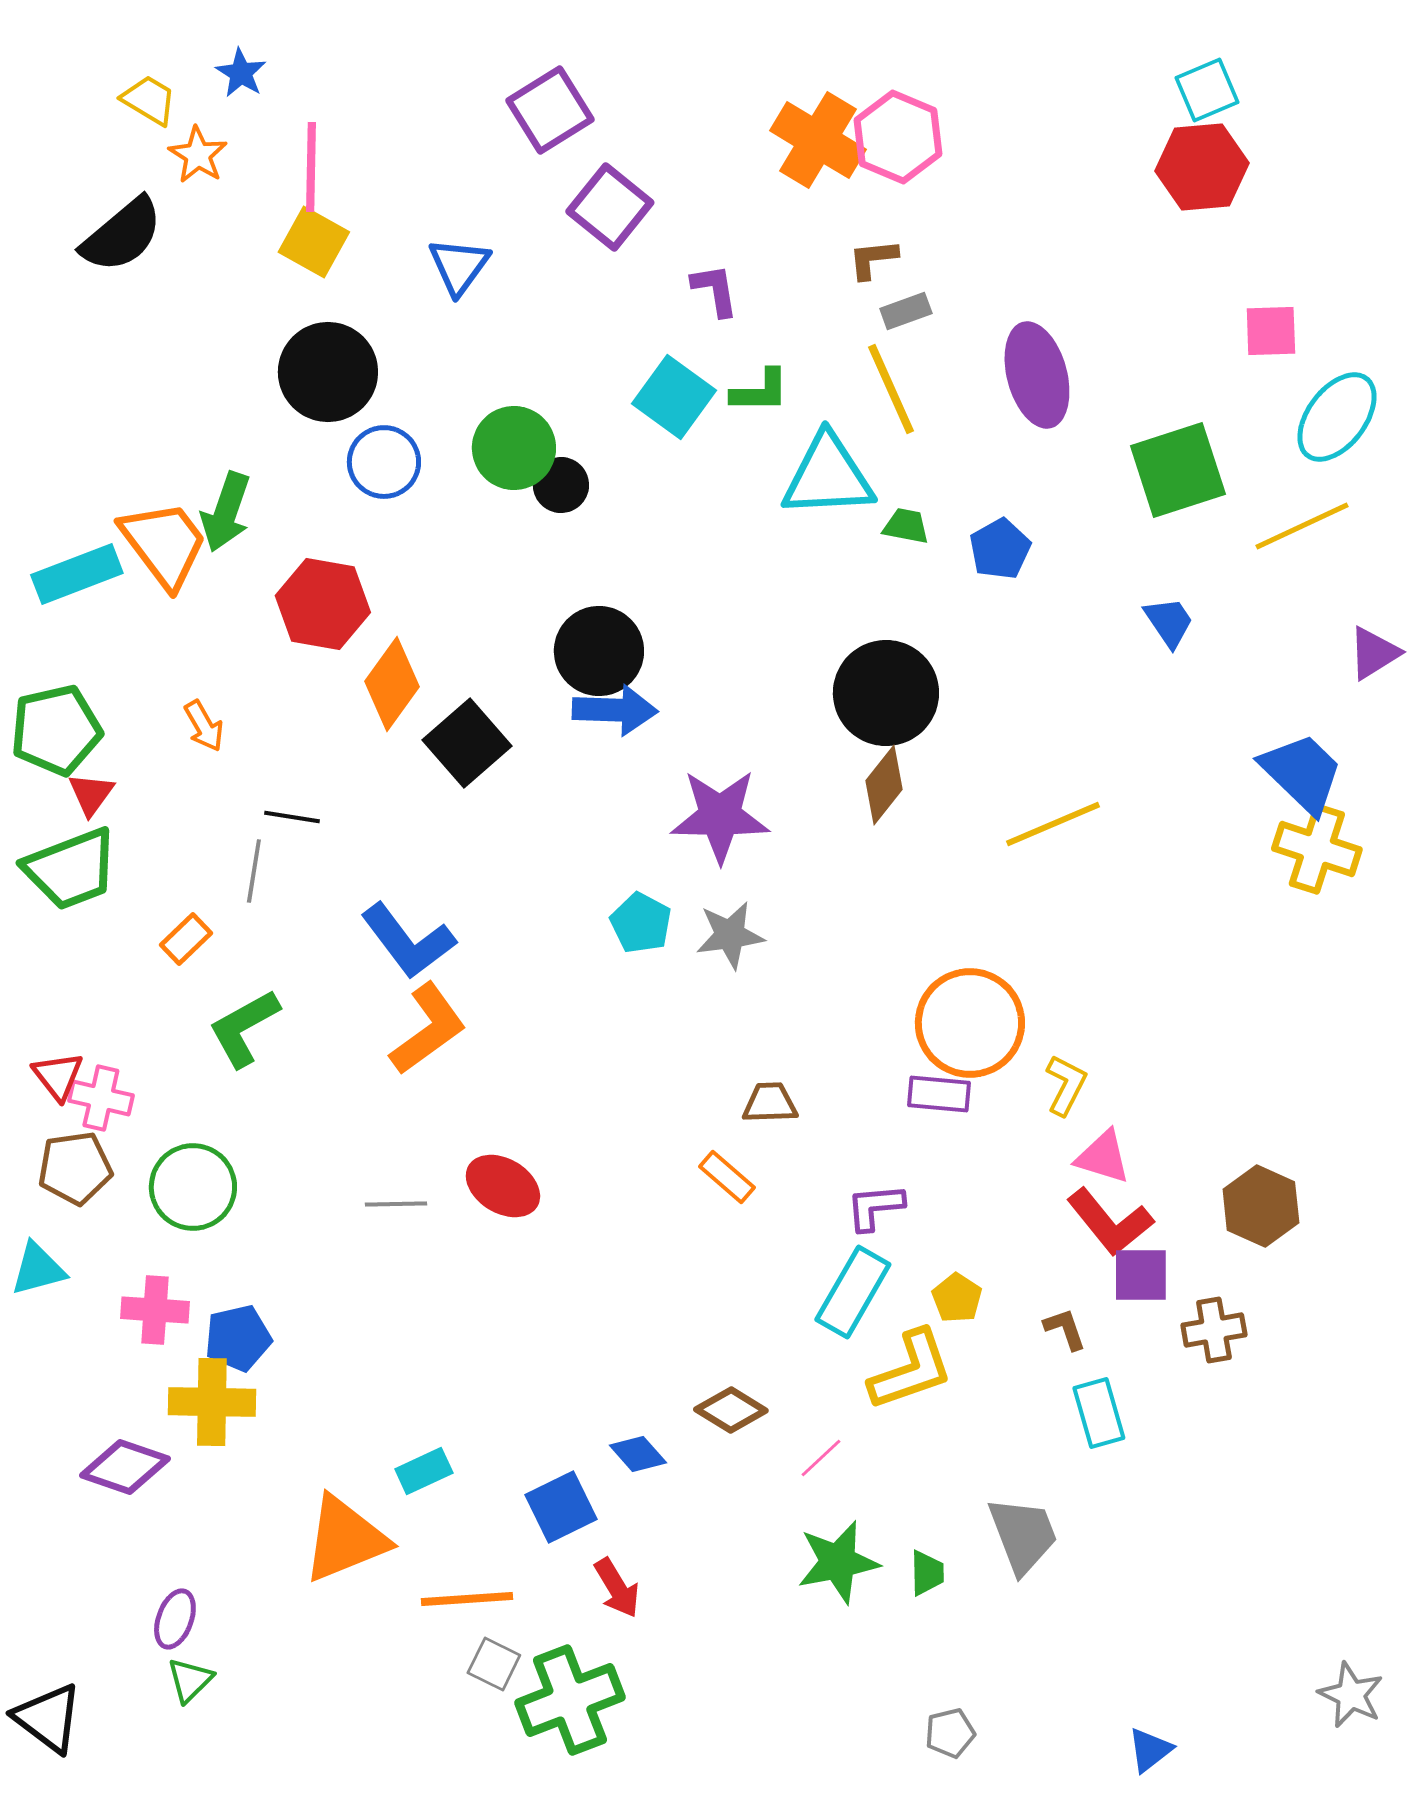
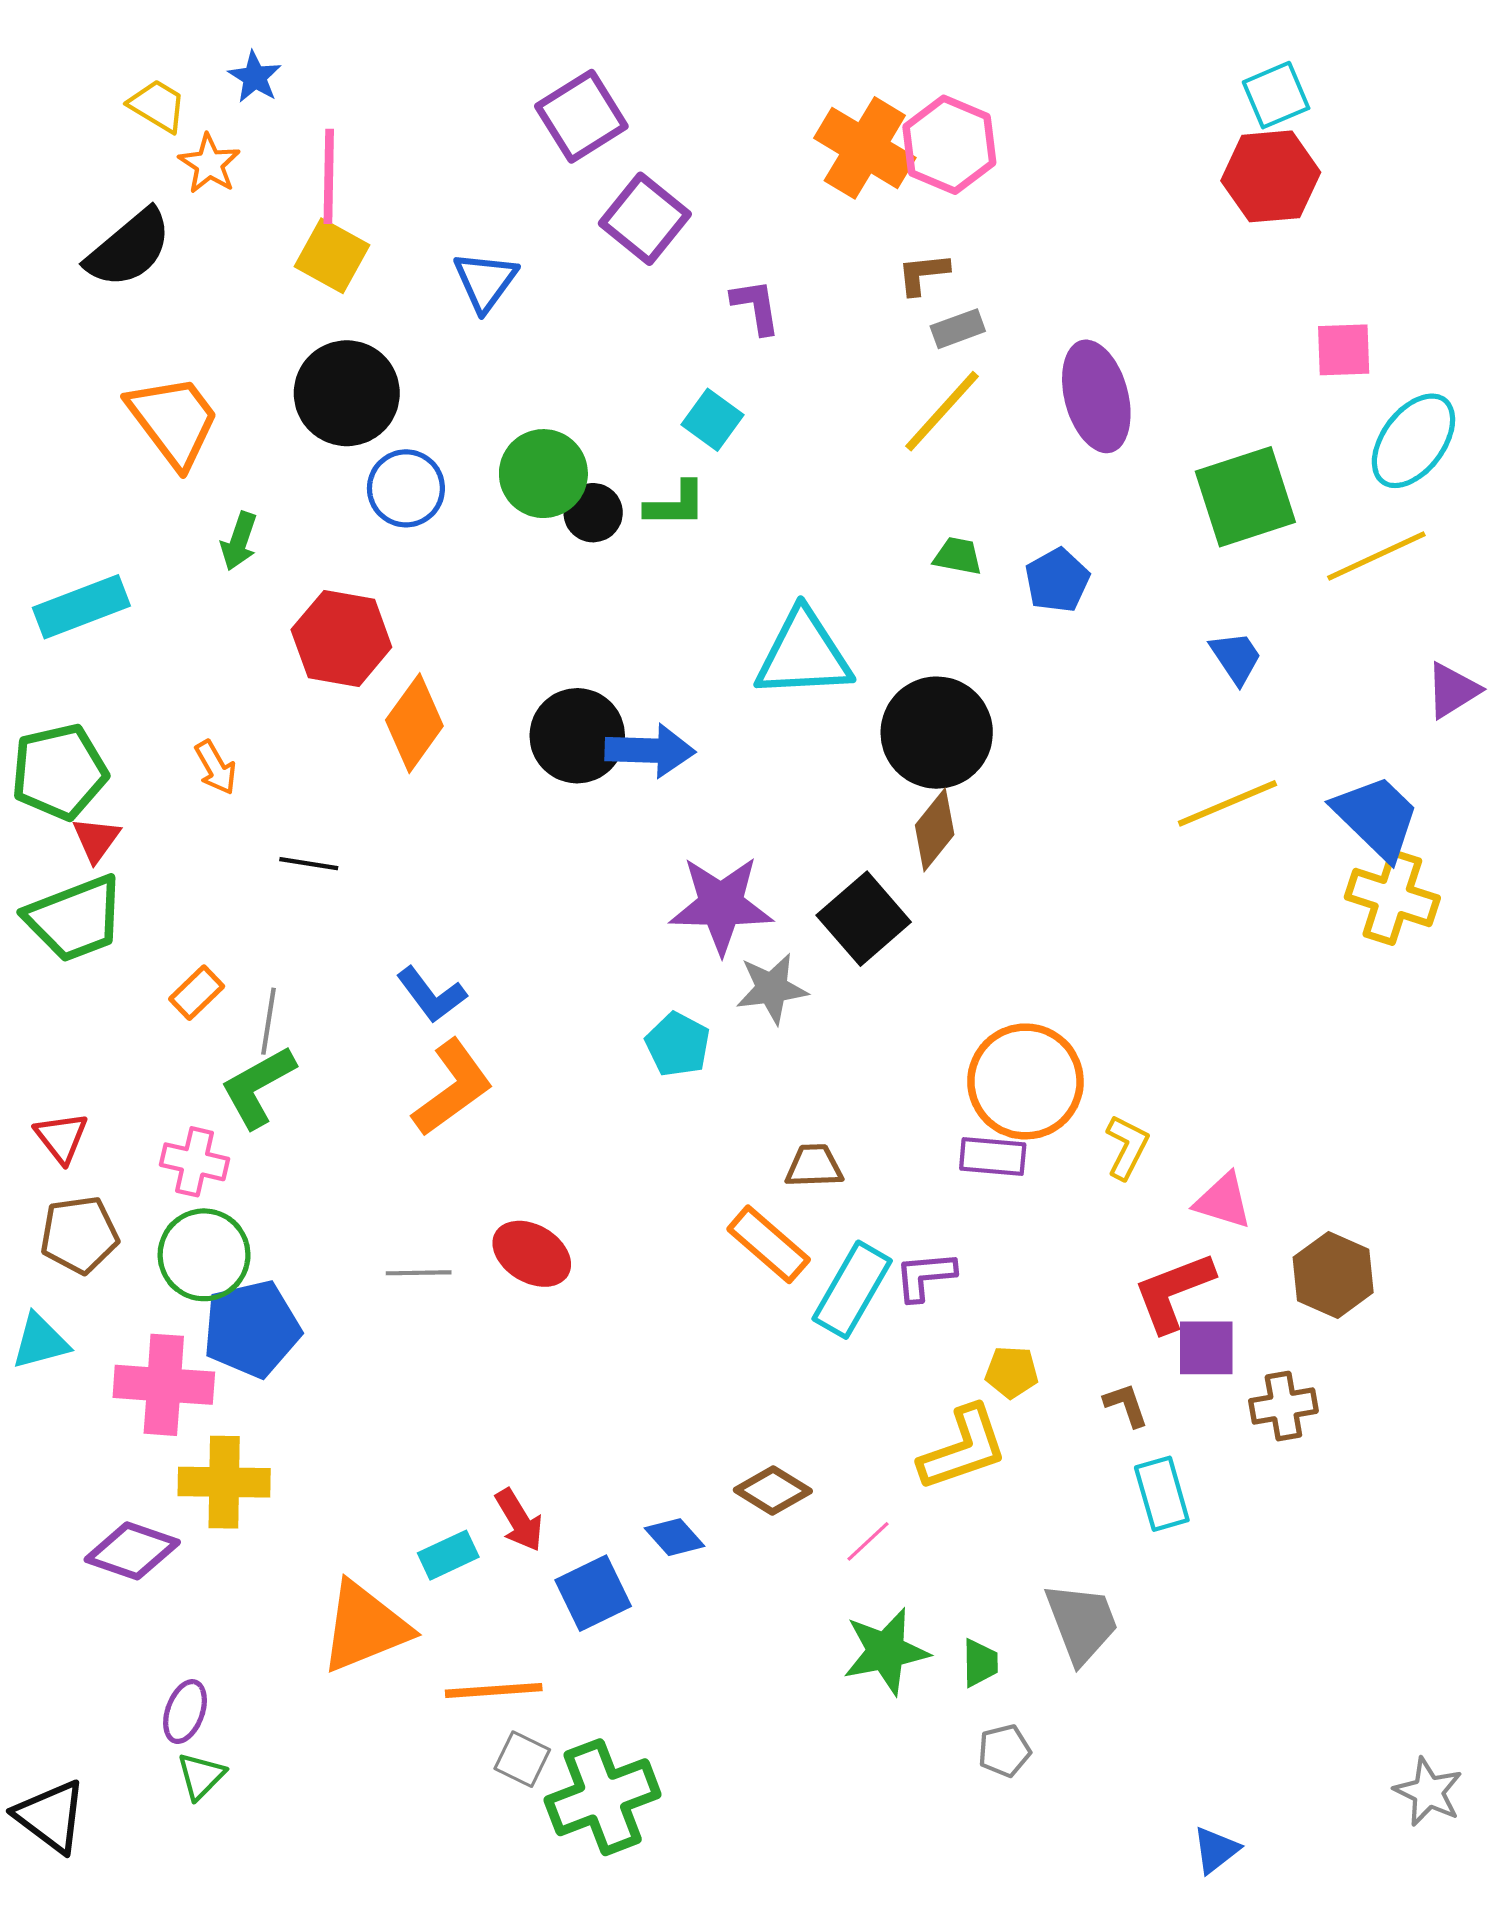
yellow line: (891, 389) -> (942, 411), turned 66
green L-shape: (760, 391) -> (676, 504), moved
cyan square: (674, 397) -> (713, 420), size x0.7
cyan triangle: (828, 476) -> (803, 654), moved
green arrow: (226, 512) -> (239, 541), size x0.7
orange trapezoid: (164, 544) -> (173, 421), moved
black circle: (599, 651) -> (577, 736), moved
black square: (467, 743) -> (864, 919), moved
purple star: (720, 816) -> (721, 905), moved
yellow line: (1053, 824) -> (1227, 803), moved
gray line: (254, 871) -> (269, 1021), moved
cyan pentagon: (641, 923) -> (678, 1044), moved
blue L-shape: (408, 941) -> (431, 995), size x0.7
pink cross: (101, 1098) -> (195, 1162), moved
pink triangle: (1103, 1157) -> (1223, 1201), moved
orange rectangle: (727, 1177) -> (769, 1244), size x1.4
red L-shape: (1110, 1222) -> (1173, 1292), turned 108
cyan rectangle: (853, 1292) -> (852, 1290), moved
yellow pentagon: (957, 1298) -> (1012, 1372), turned -30
pink cross: (155, 1310) -> (164, 1385), size x1.4
blue pentagon: (238, 1338) -> (252, 1329), moved, size x1.4
red arrow: (617, 1588) -> (519, 1520), moved
gray pentagon: (950, 1733) -> (1004, 1751), moved

